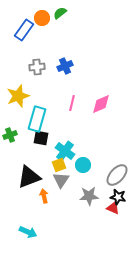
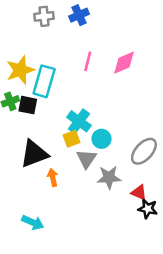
yellow star: (18, 96) -> (20, 70), moved
black square: (41, 138) -> (28, 105), moved
gray triangle: (61, 180) -> (86, 159), moved
black star: (118, 197) -> (148, 209), moved

